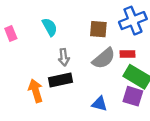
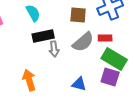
gray arrow: (64, 57) -> (54, 49), moved
black rectangle: (61, 80) -> (43, 36), moved
orange arrow: (36, 91) -> (29, 80), moved

